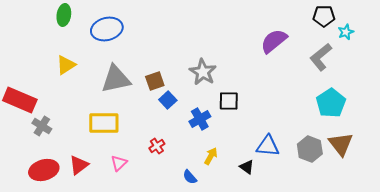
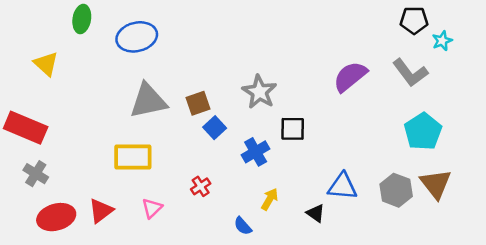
purple semicircle: (274, 41) -> (350, 76), moved
gray L-shape: (321, 57) -> (410, 73), turned -88
yellow triangle: (66, 65) -> (46, 64), moved, turned -45
gray cross: (42, 126) -> (36, 174), moved

